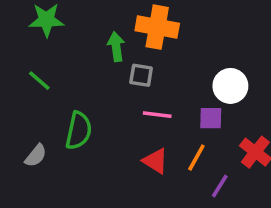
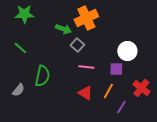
orange cross: (157, 27) -> (86, 18), turned -35
green arrow: (116, 47) -> (63, 29), turned 119
gray square: (141, 75) -> (77, 45), turned 32

